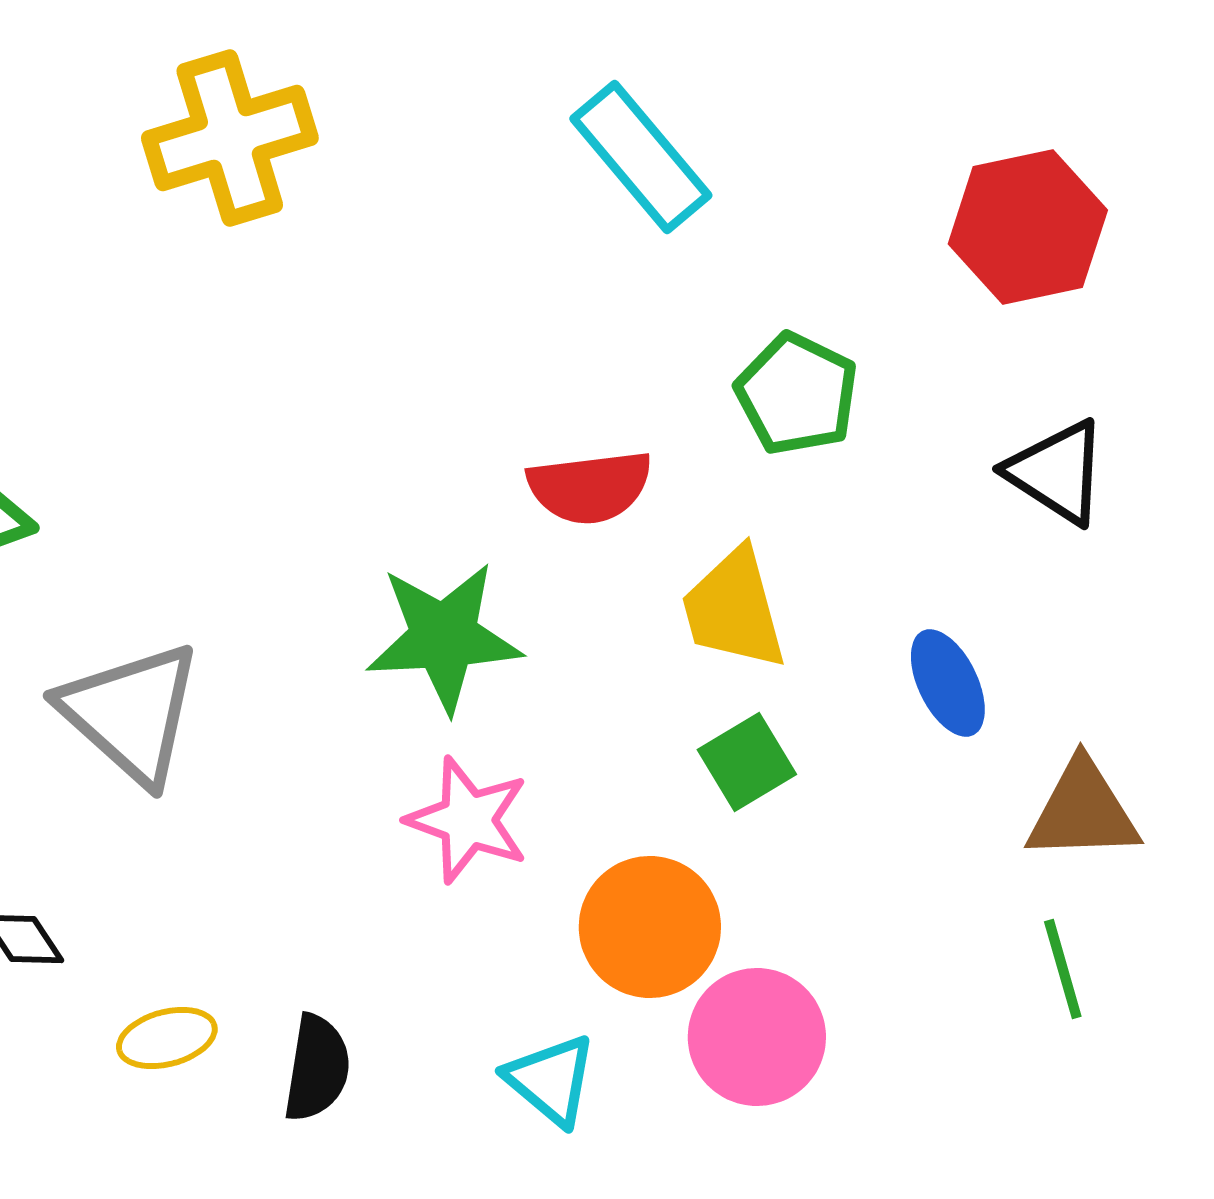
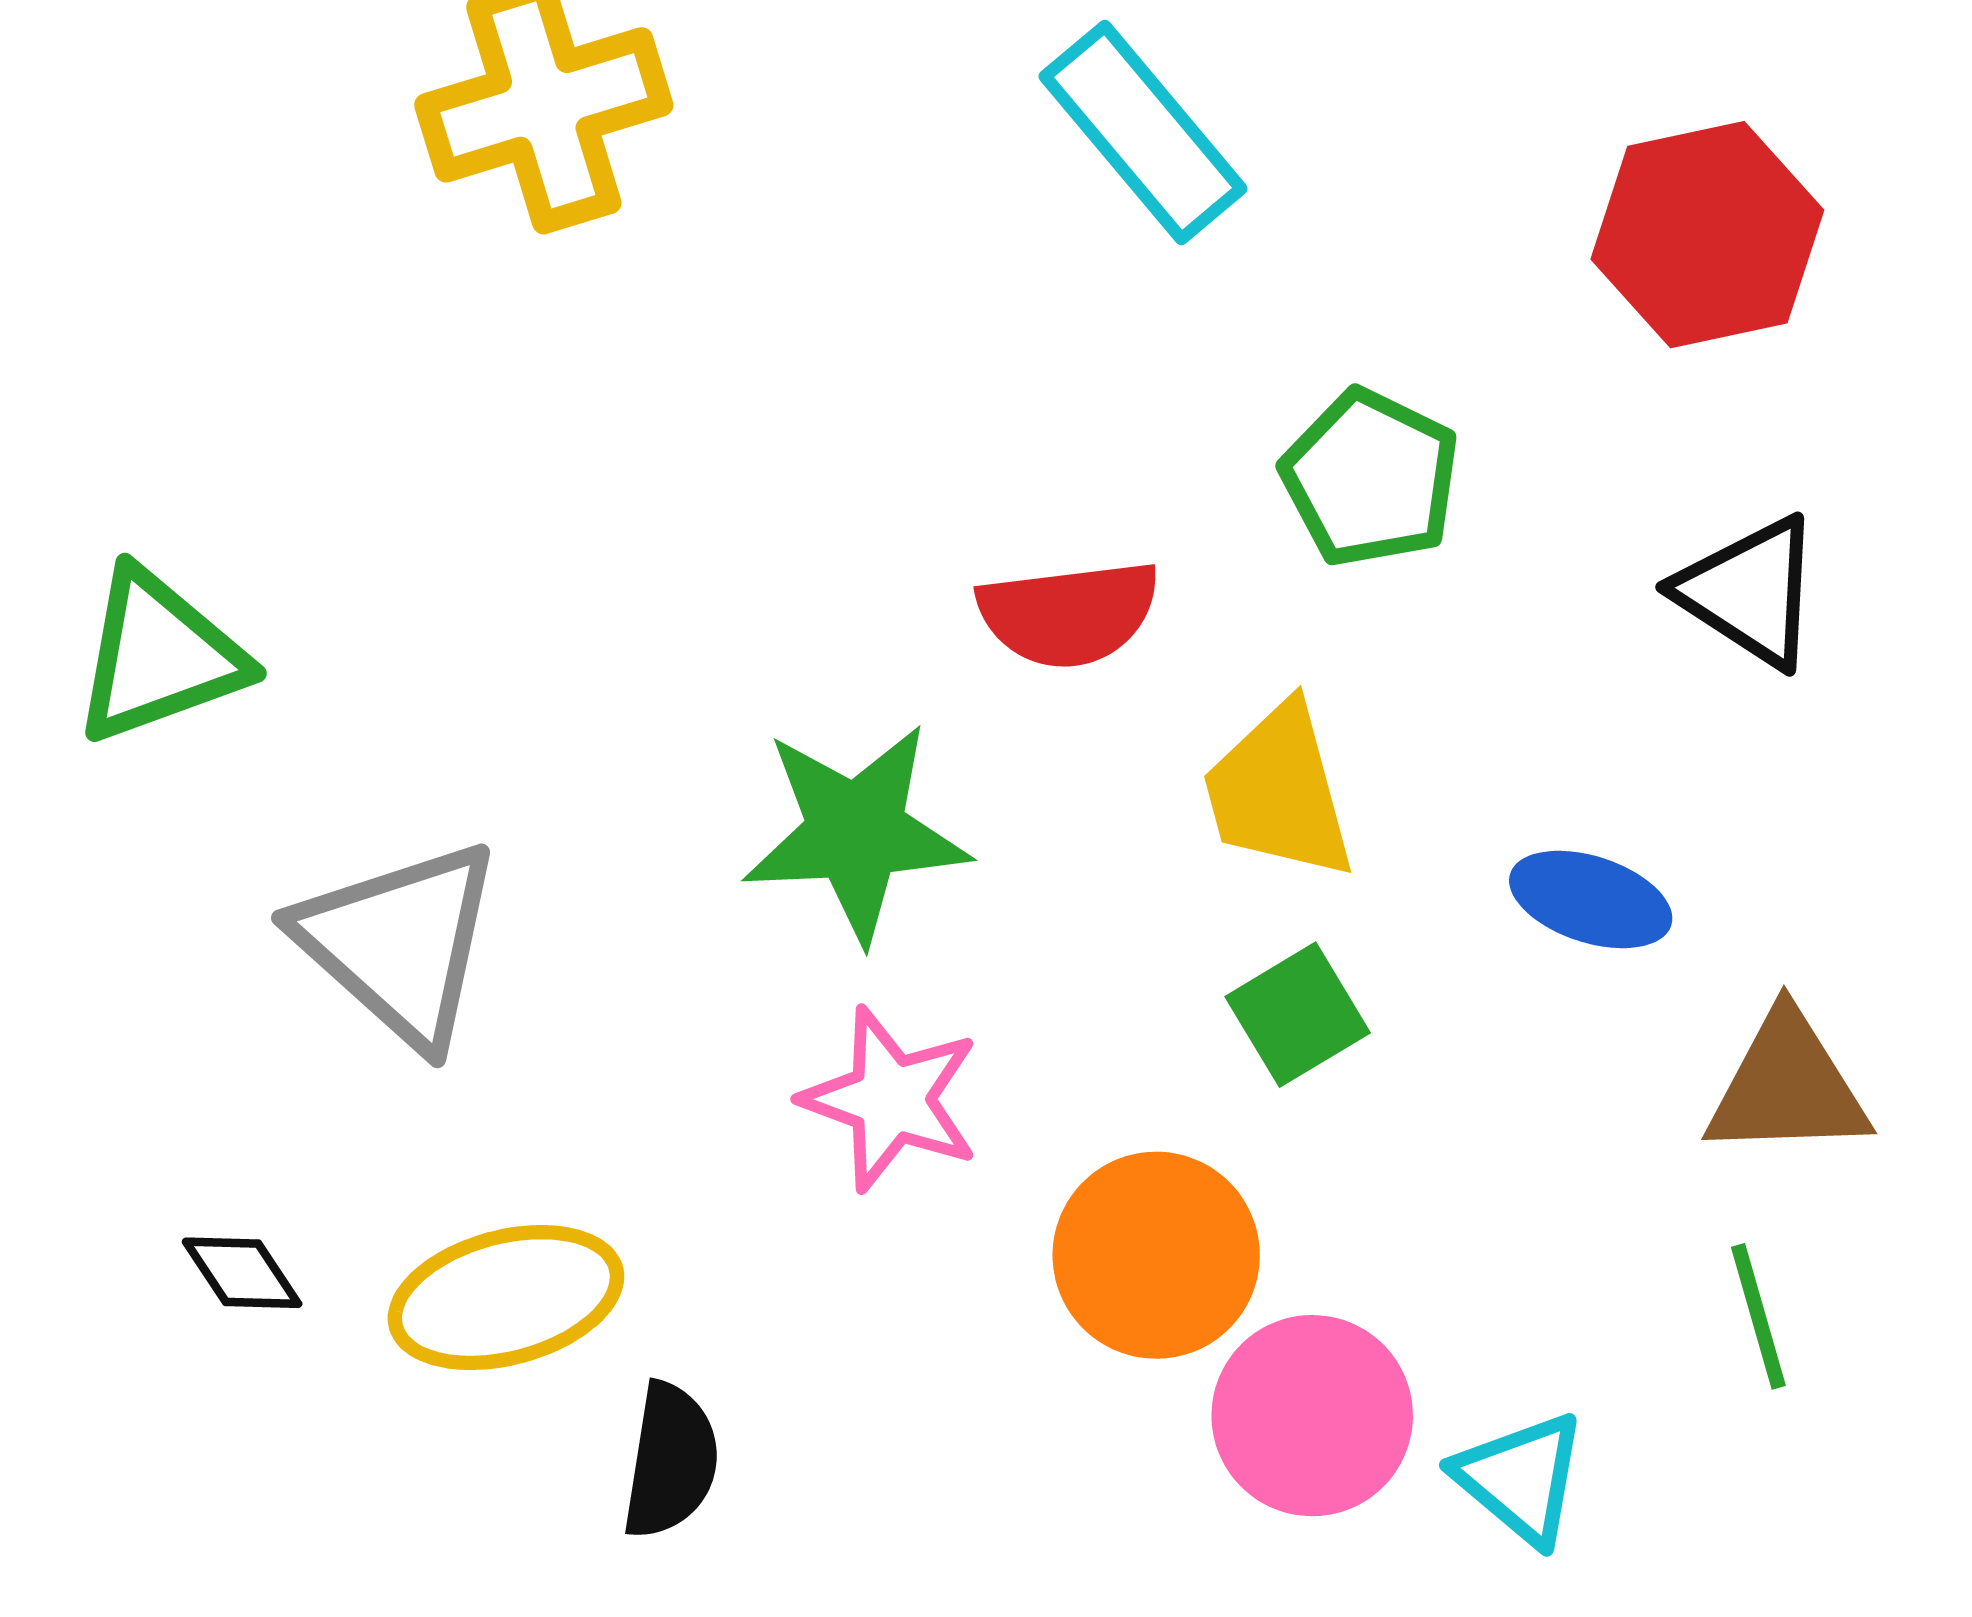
blue ellipse: (948, 683) -> (1591, 899), turned -46
yellow ellipse: (167, 1038) -> (506, 1298), moved, size x1.6
cyan triangle: (551, 1080) -> (1521, 1478), moved

